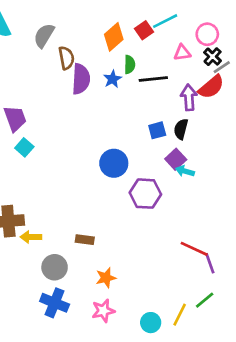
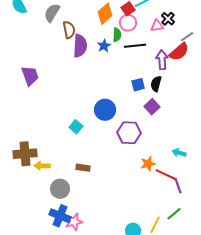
pink circle: (207, 34) -> (128, 23), moved
black cross: (213, 57) -> (168, 19), moved
cyan square: (24, 147) -> (76, 127), moved
cyan arrow: (185, 171) -> (179, 153), moved
orange star: (106, 278) -> (148, 164), moved
pink star: (103, 311) -> (74, 222), moved

